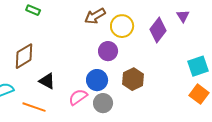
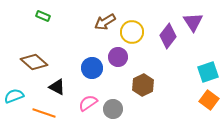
purple triangle: (183, 16) -> (193, 22), size x1.5
brown diamond: (24, 56) -> (34, 62), turned 72
blue circle: (97, 80) -> (92, 68), moved

